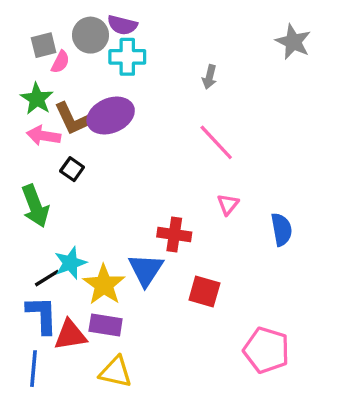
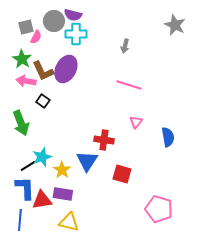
purple ellipse: (111, 116) -> (66, 69), turned -40
pink line: (216, 142) -> (129, 85), turned -30
yellow star: (104, 285) -> (62, 170), size x0.7

